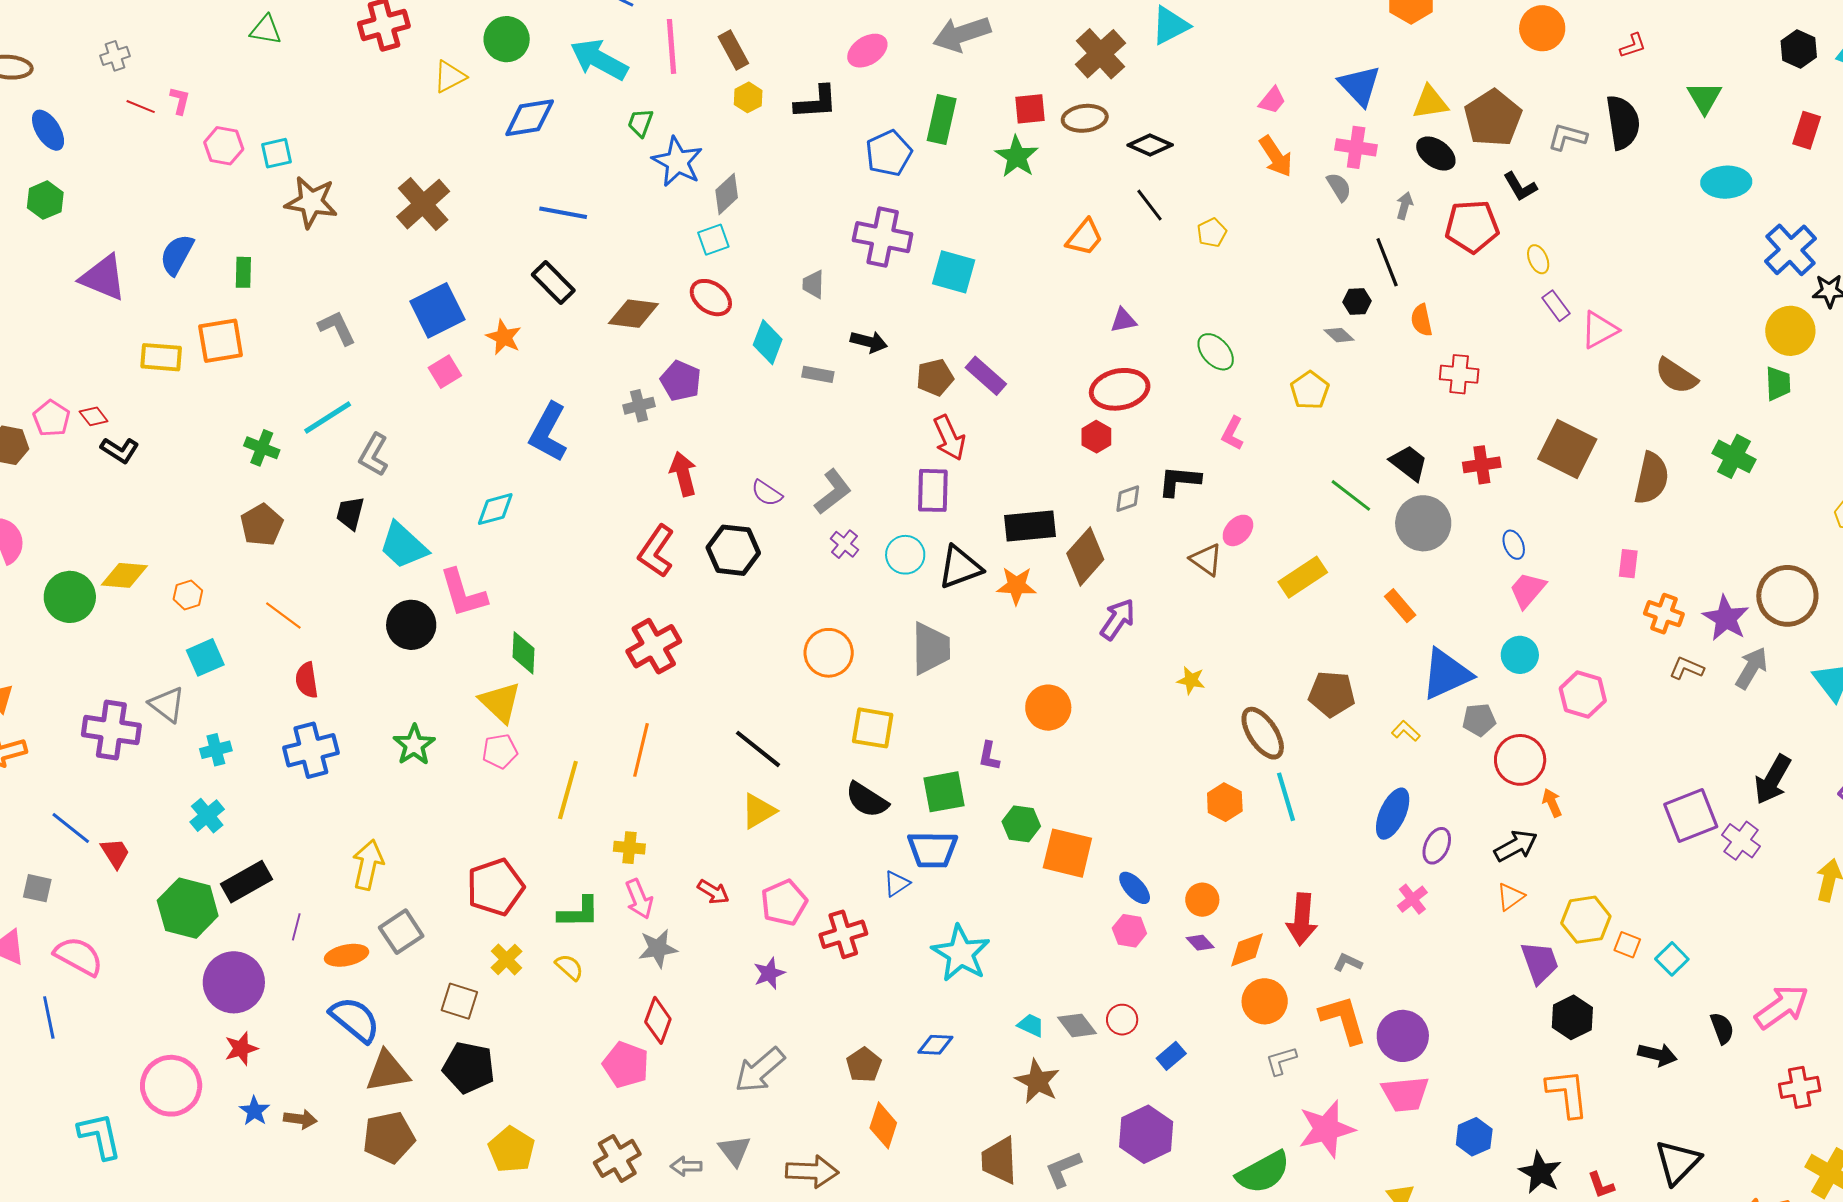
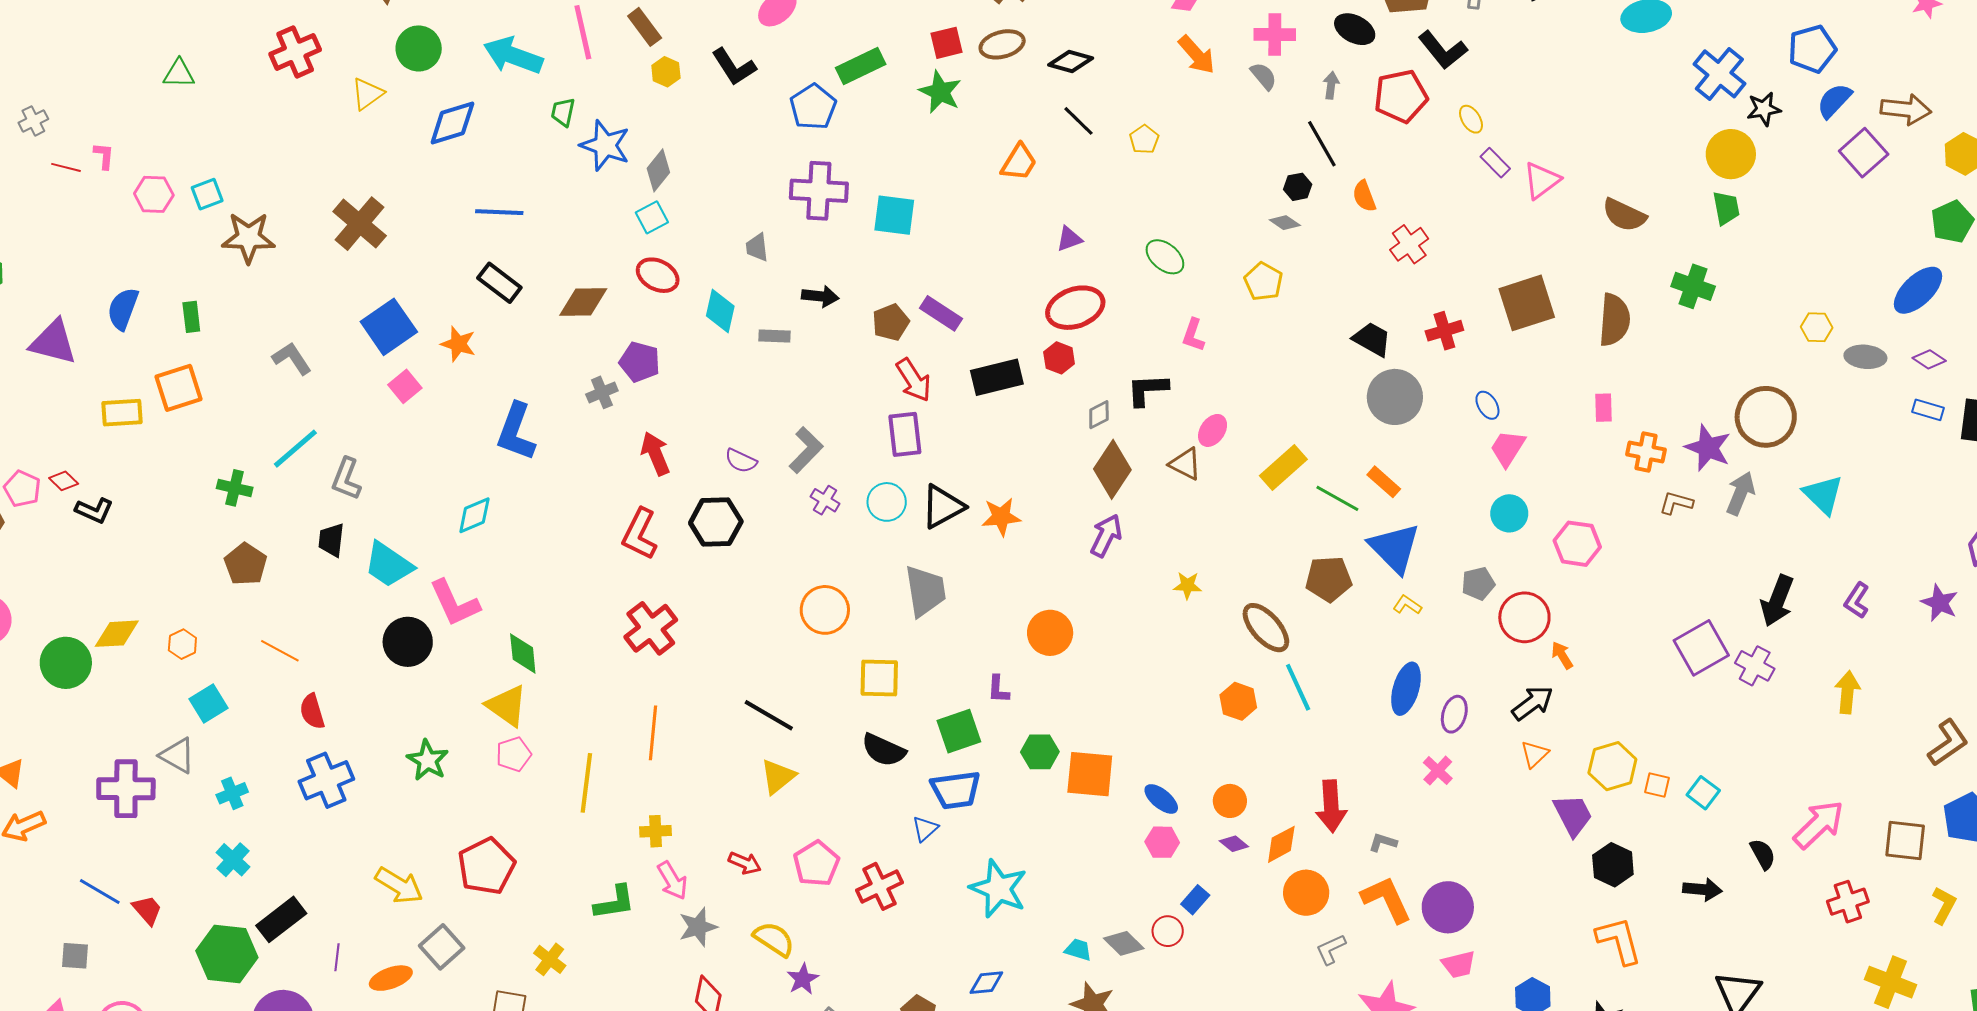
black L-shape: (816, 102) -> (734, 67), turned 69
green rectangle: (942, 120) -> (861, 66), turned 60
black L-shape: (1520, 187) -> (1443, 50), size x1.4
red cross: (1459, 374) -> (1409, 244), turned -33
brown square: (1567, 449) -> (1527, 303), turned -36
green line: (1351, 495) -> (1337, 498), moved
black rectangle: (1030, 526) -> (997, 377), moved
brown diamond: (1085, 556) -> (1112, 469), moved
blue triangle: (1446, 674) -> (1395, 548), moved, turned -42
yellow arrow: (368, 865) -> (399, 885), turned 117
red pentagon: (495, 887) -> (486, 866), moved
yellow semicircle: (569, 967) -> (774, 939), moved, size x1.4
purple star: (769, 973) -> (803, 979), moved
blue rectangle: (1171, 1056) -> (1195, 900), moved
pink trapezoid: (1405, 1094) -> (1459, 964), size x0.7

